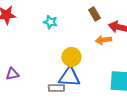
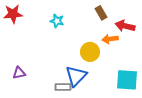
yellow circle: (71, 57) -> (90, 52), moved
blue triangle: (69, 77) -> (76, 76), turned -50

